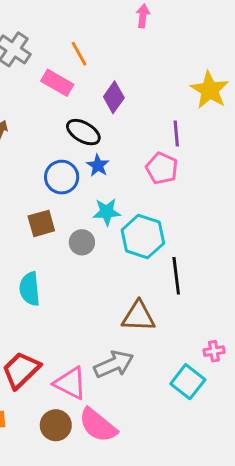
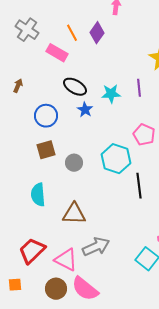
purple diamond: (114, 97) -> (97, 33), moved
pink pentagon: (162, 168) -> (144, 135), moved
blue circle: (62, 177) -> (46, 116), moved
cyan star: (107, 212) -> (111, 94), moved
brown triangle: (138, 316) -> (74, 214), moved

